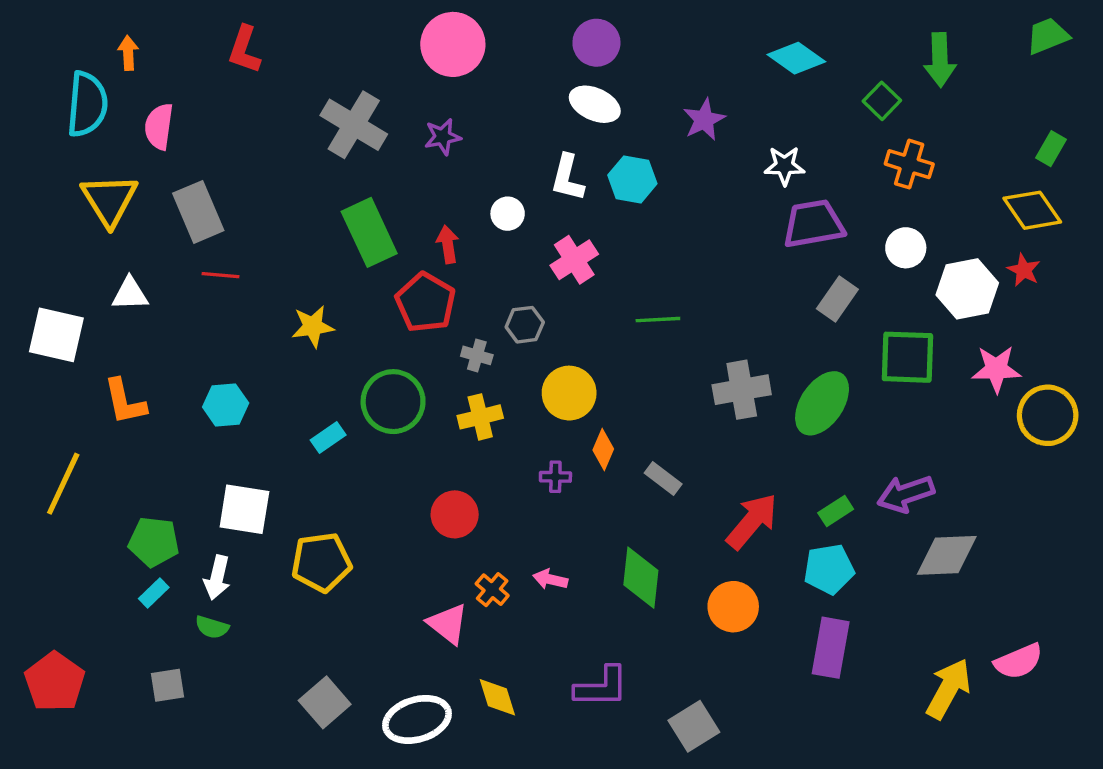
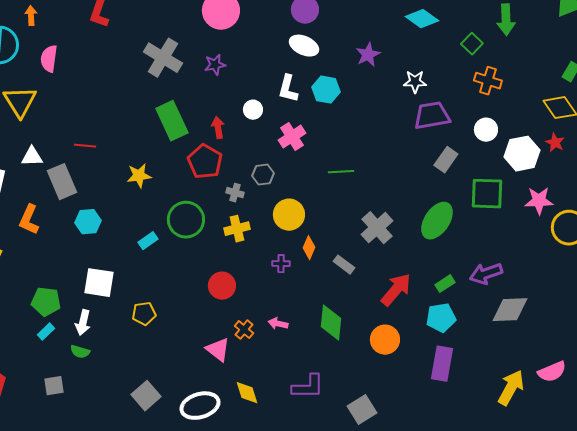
gray rectangle: (198, 212) -> (62, 182), moved
gray cross: (742, 390) -> (377, 228), moved, turned -32
orange L-shape: (125, 402) -> (29, 220), turned 36
yellow pentagon: (321, 562) -> (144, 314), size x0.7

